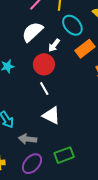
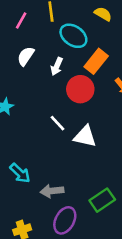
white semicircle: (32, 32) -> (26, 56), size x0.7
red circle: (44, 64) -> (80, 89), moved
white triangle: (51, 115) -> (85, 136), moved

